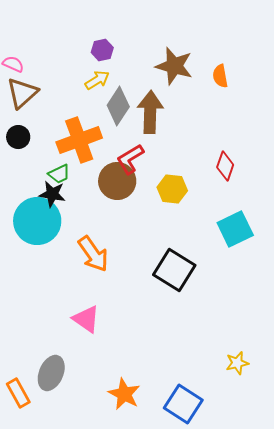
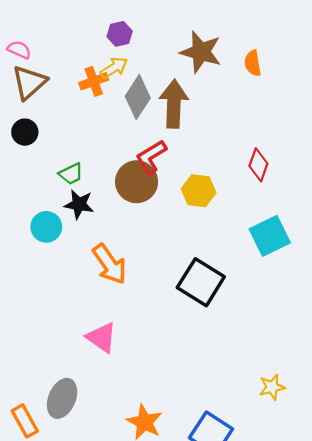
orange cross: (79, 140) -> (94, 81), moved, size x0.6
black star: (52, 194) -> (79, 204), moved
cyan circle: (37, 221) -> (46, 227), size x0.6

